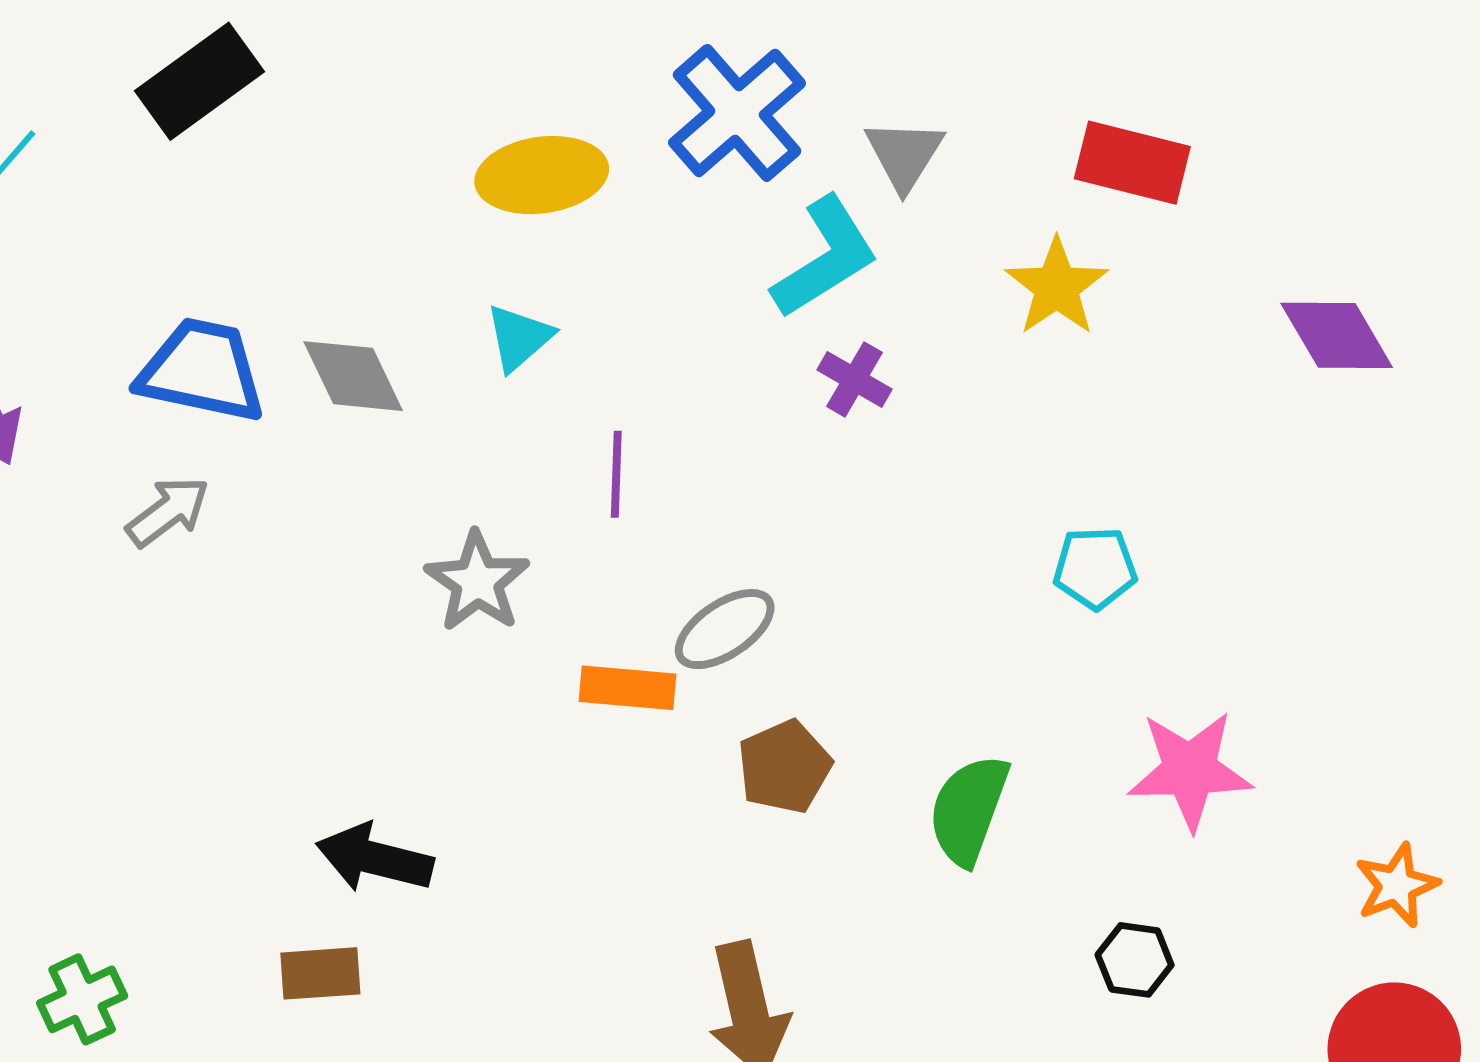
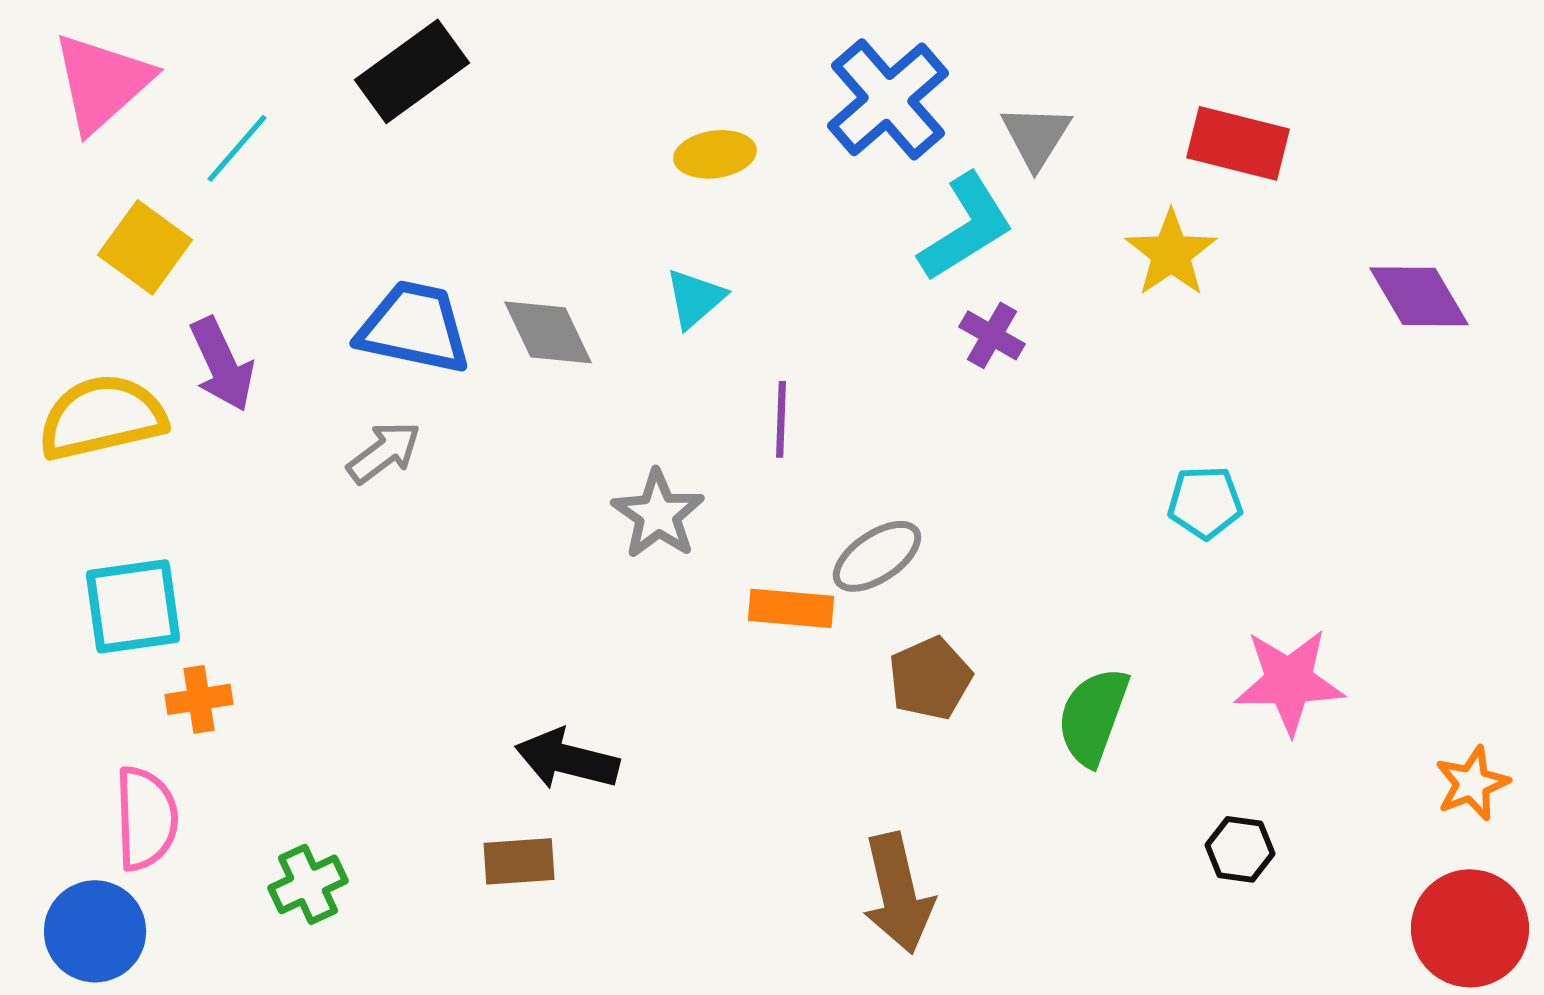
yellow ellipse: (542, 175) -> (715, 154), size x0.7

